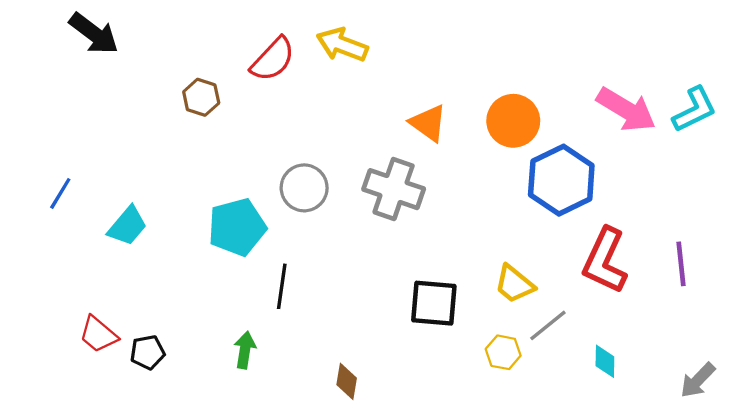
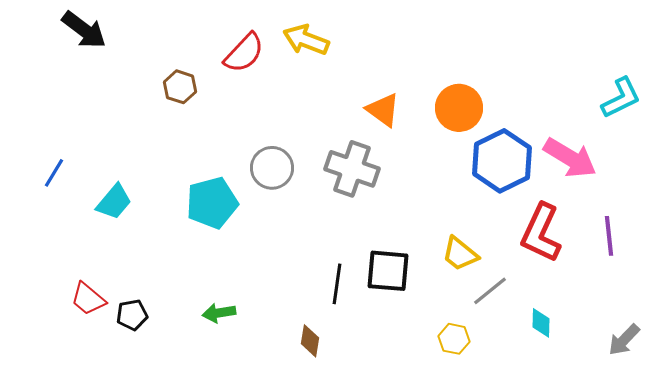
pink arrow: (626, 110) -> (570, 158), moved
black line: (282, 286) -> (337, 284), moved
green arrow: (245, 350) -> (219, 313), turned -108
yellow hexagon: (503, 352) -> (454, 339), moved

